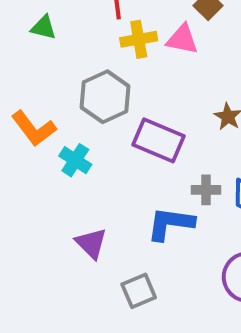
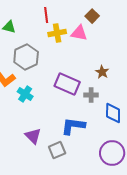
gray hexagon: (105, 97) -> (26, 57), moved
gray cross: (206, 190) -> (91, 95), moved
gray square: (139, 291) -> (57, 150), moved

